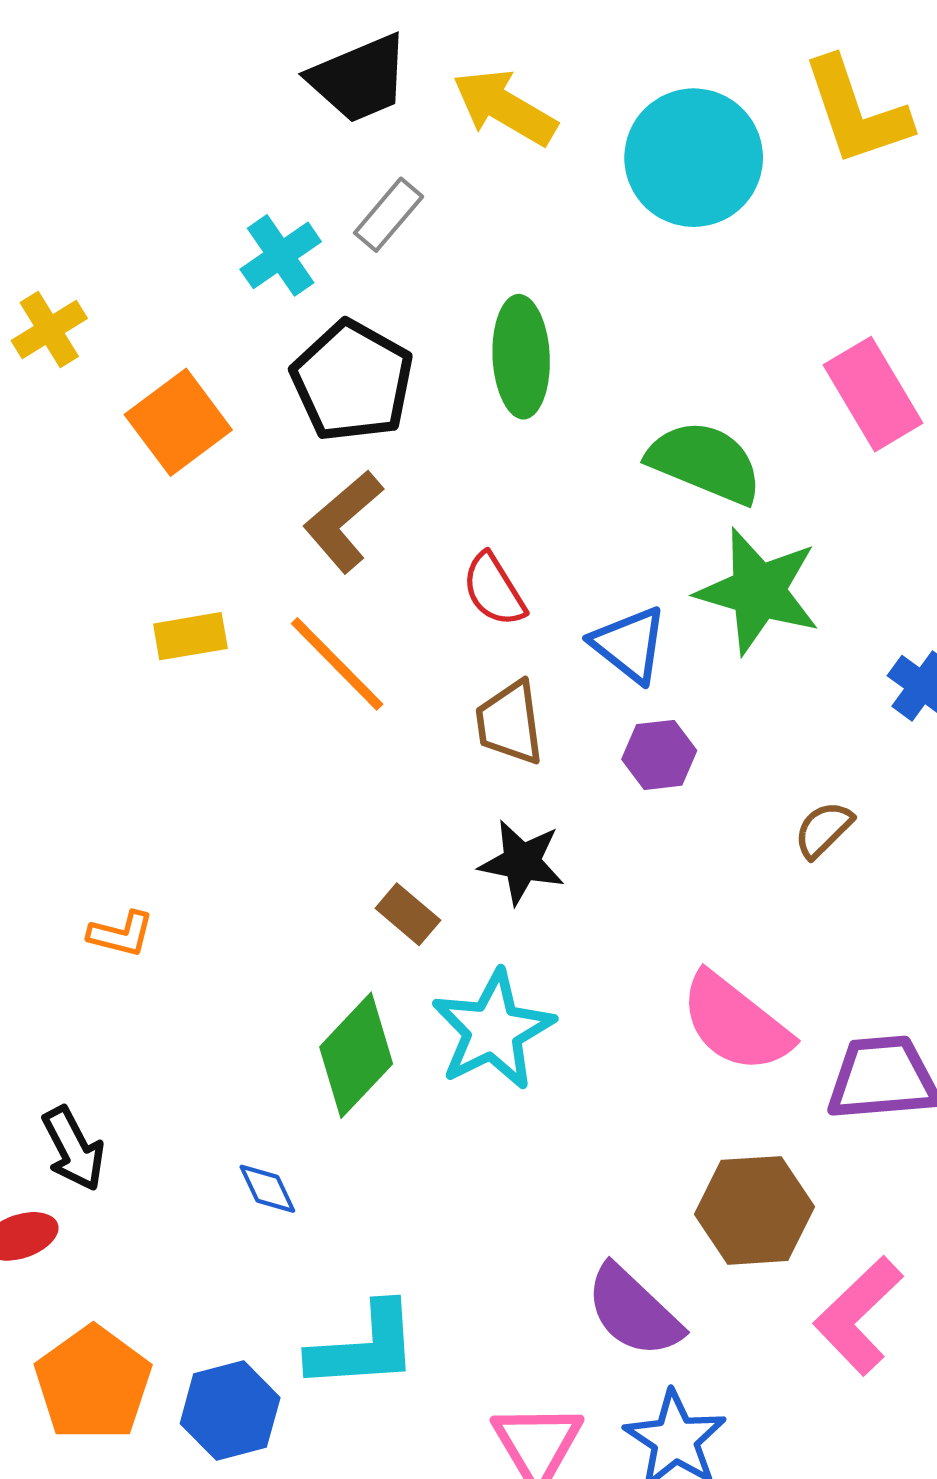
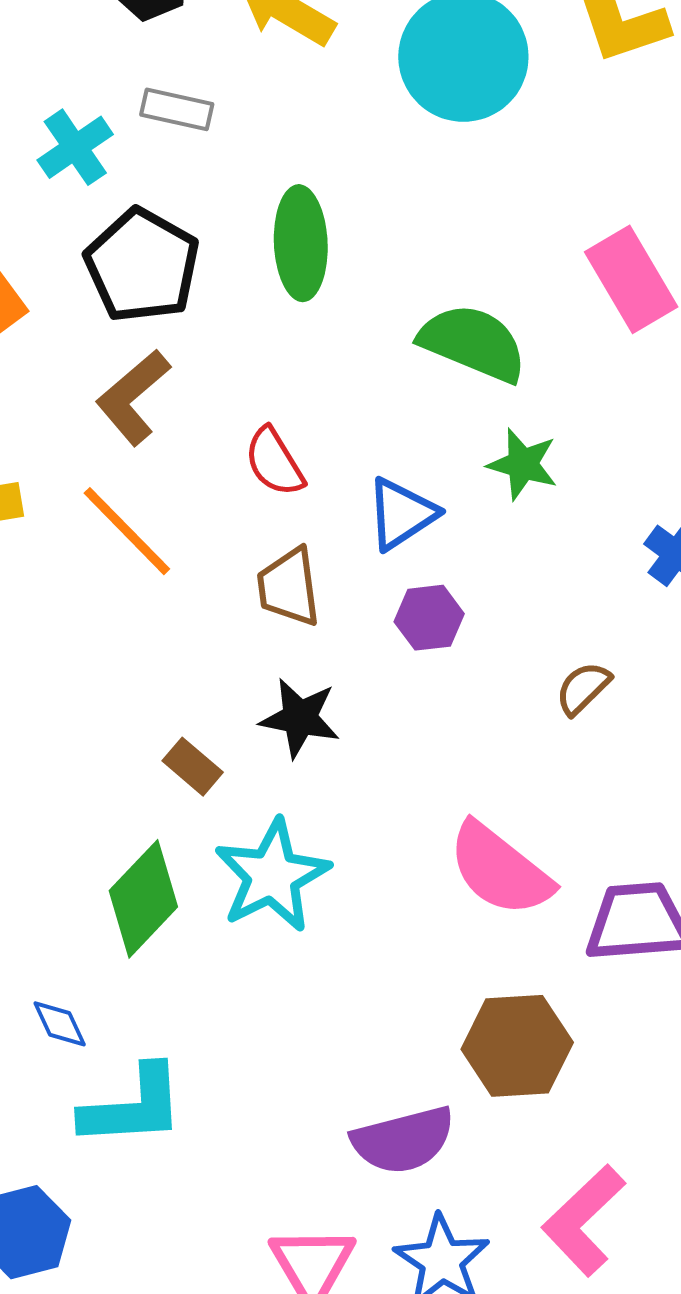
gray rectangle: (389, 215) -> (177, 109), turned 62
green star: (758, 591) -> (523, 464), size x0.6
blue triangle: (629, 644) -> (401, 514), turned 48
purple semicircle: (634, 1311) -> (403, 1140), turned -58
pink L-shape: (858, 1316) -> (584, 1220), moved
cyan L-shape: (364, 1347) -> (133, 1107), moved

